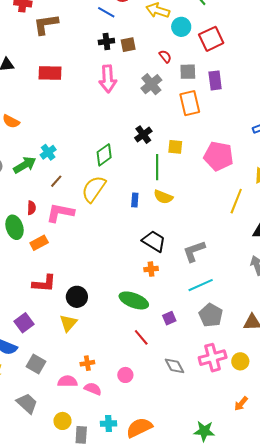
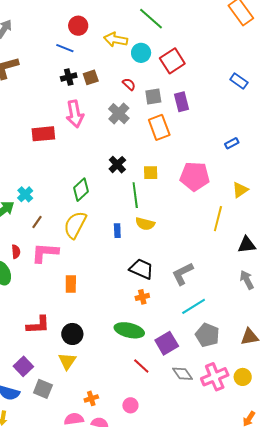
red rectangle: (50, 73) -> (43, 134), moved
orange rectangle: (39, 243) -> (71, 284), moved, turned -54
purple square: (169, 318) -> (167, 343), size x1.6
gray square: (36, 364) -> (43, 389), moved
gray diamond: (175, 366) -> (183, 374), moved

